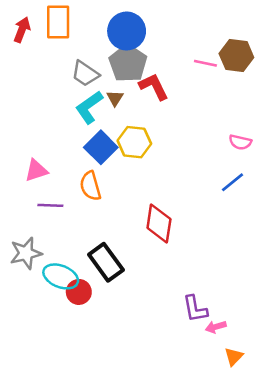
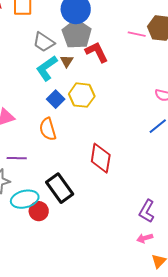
blue square: (101, 147) -> (56, 99), size x0.7
purple line: (50, 205) -> (17, 158), moved
cyan ellipse: (61, 276) -> (25, 199), turned -36
purple L-shape: (195, 309) -> (147, 211), moved, turned 40

